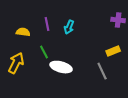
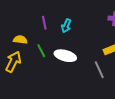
yellow semicircle: (23, 32) -> (20, 40), moved
white ellipse: (61, 67) -> (65, 56), moved

